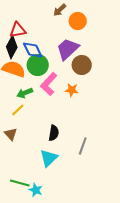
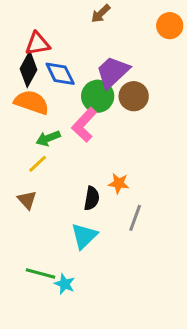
orange circle: (78, 21) -> (170, 26), moved
green circle: (38, 65) -> (98, 96), moved
orange star: (72, 90) -> (119, 183), moved

